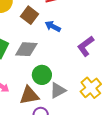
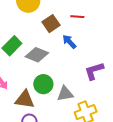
gray triangle: (58, 90) -> (65, 94), moved

